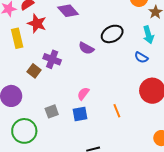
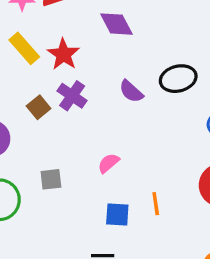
red star: (37, 23) -> (63, 54), moved
yellow rectangle: (17, 38) -> (24, 48), turned -42
blue square: (80, 114) -> (117, 214), moved

